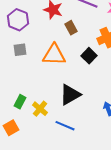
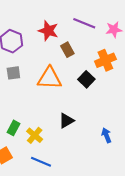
black triangle: (70, 95) -> (66, 121), size x0.7
blue line: (65, 126) -> (41, 162), moved

